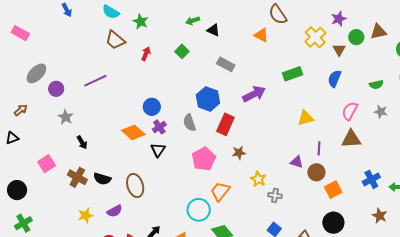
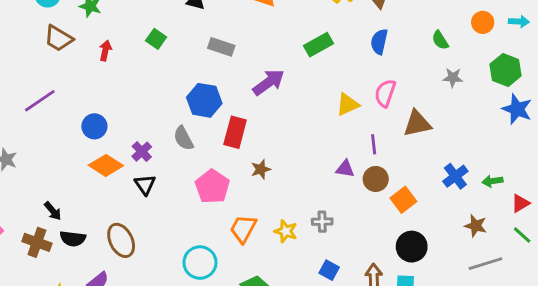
green semicircle: (376, 85) -> (440, 40), turned 80
blue circle: (152, 107) -> (94, 126), moved
pink semicircle: (350, 111) -> (385, 93), moved
black arrow: (82, 142) -> (53, 211), moved
yellow star: (258, 179) -> (286, 231), moved
cyan circle: (199, 210) -> (200, 263), moved

